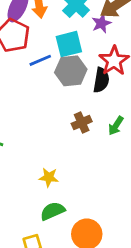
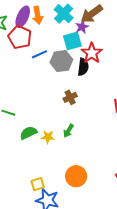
cyan square: (69, 44) -> (72, 41), moved
green arrow: (116, 126) -> (68, 131), moved
green semicircle: (53, 211) -> (28, 133), moved

